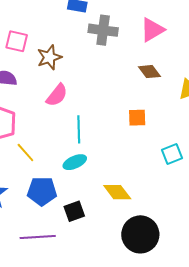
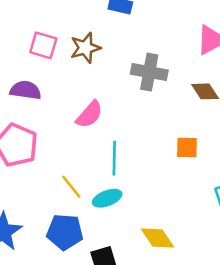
gray cross: (103, 30) -> (149, 72), moved
brown star: (49, 57) -> (85, 48), moved
yellow line: (25, 153) -> (71, 187), moved

